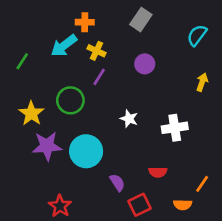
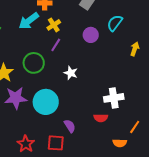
cyan semicircle: (197, 35) -> (115, 23), moved
yellow cross: (96, 51) -> (54, 25), turned 32
white star: (129, 119) -> (71, 73), moved
white cross: (175, 128) -> (114, 98), moved
red square: (140, 205) -> (56, 143), moved, turned 30

